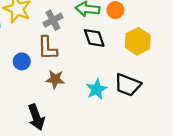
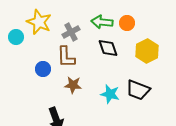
cyan star: (96, 89) -> (110, 94), turned -30

